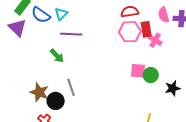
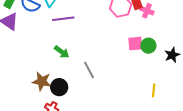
green arrow: (57, 56) -> (62, 52), moved
gray line: (71, 87) -> (89, 70), moved

